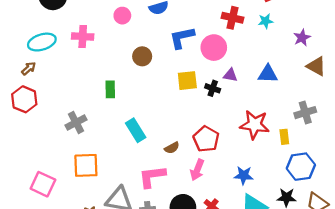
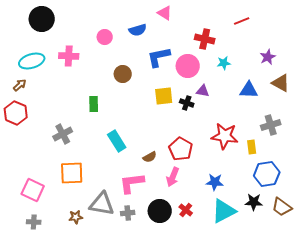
cyan star: (266, 21) -> (224, 63), moved
blue triangle: (268, 74) -> (249, 90), moved

